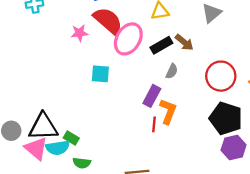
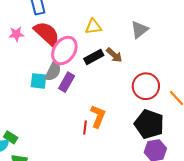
pink star: (79, 33) -> (16, 34), moved
gray semicircle: (172, 71) -> (53, 71), moved, size x1.5
purple rectangle: (152, 96) -> (67, 82), moved

